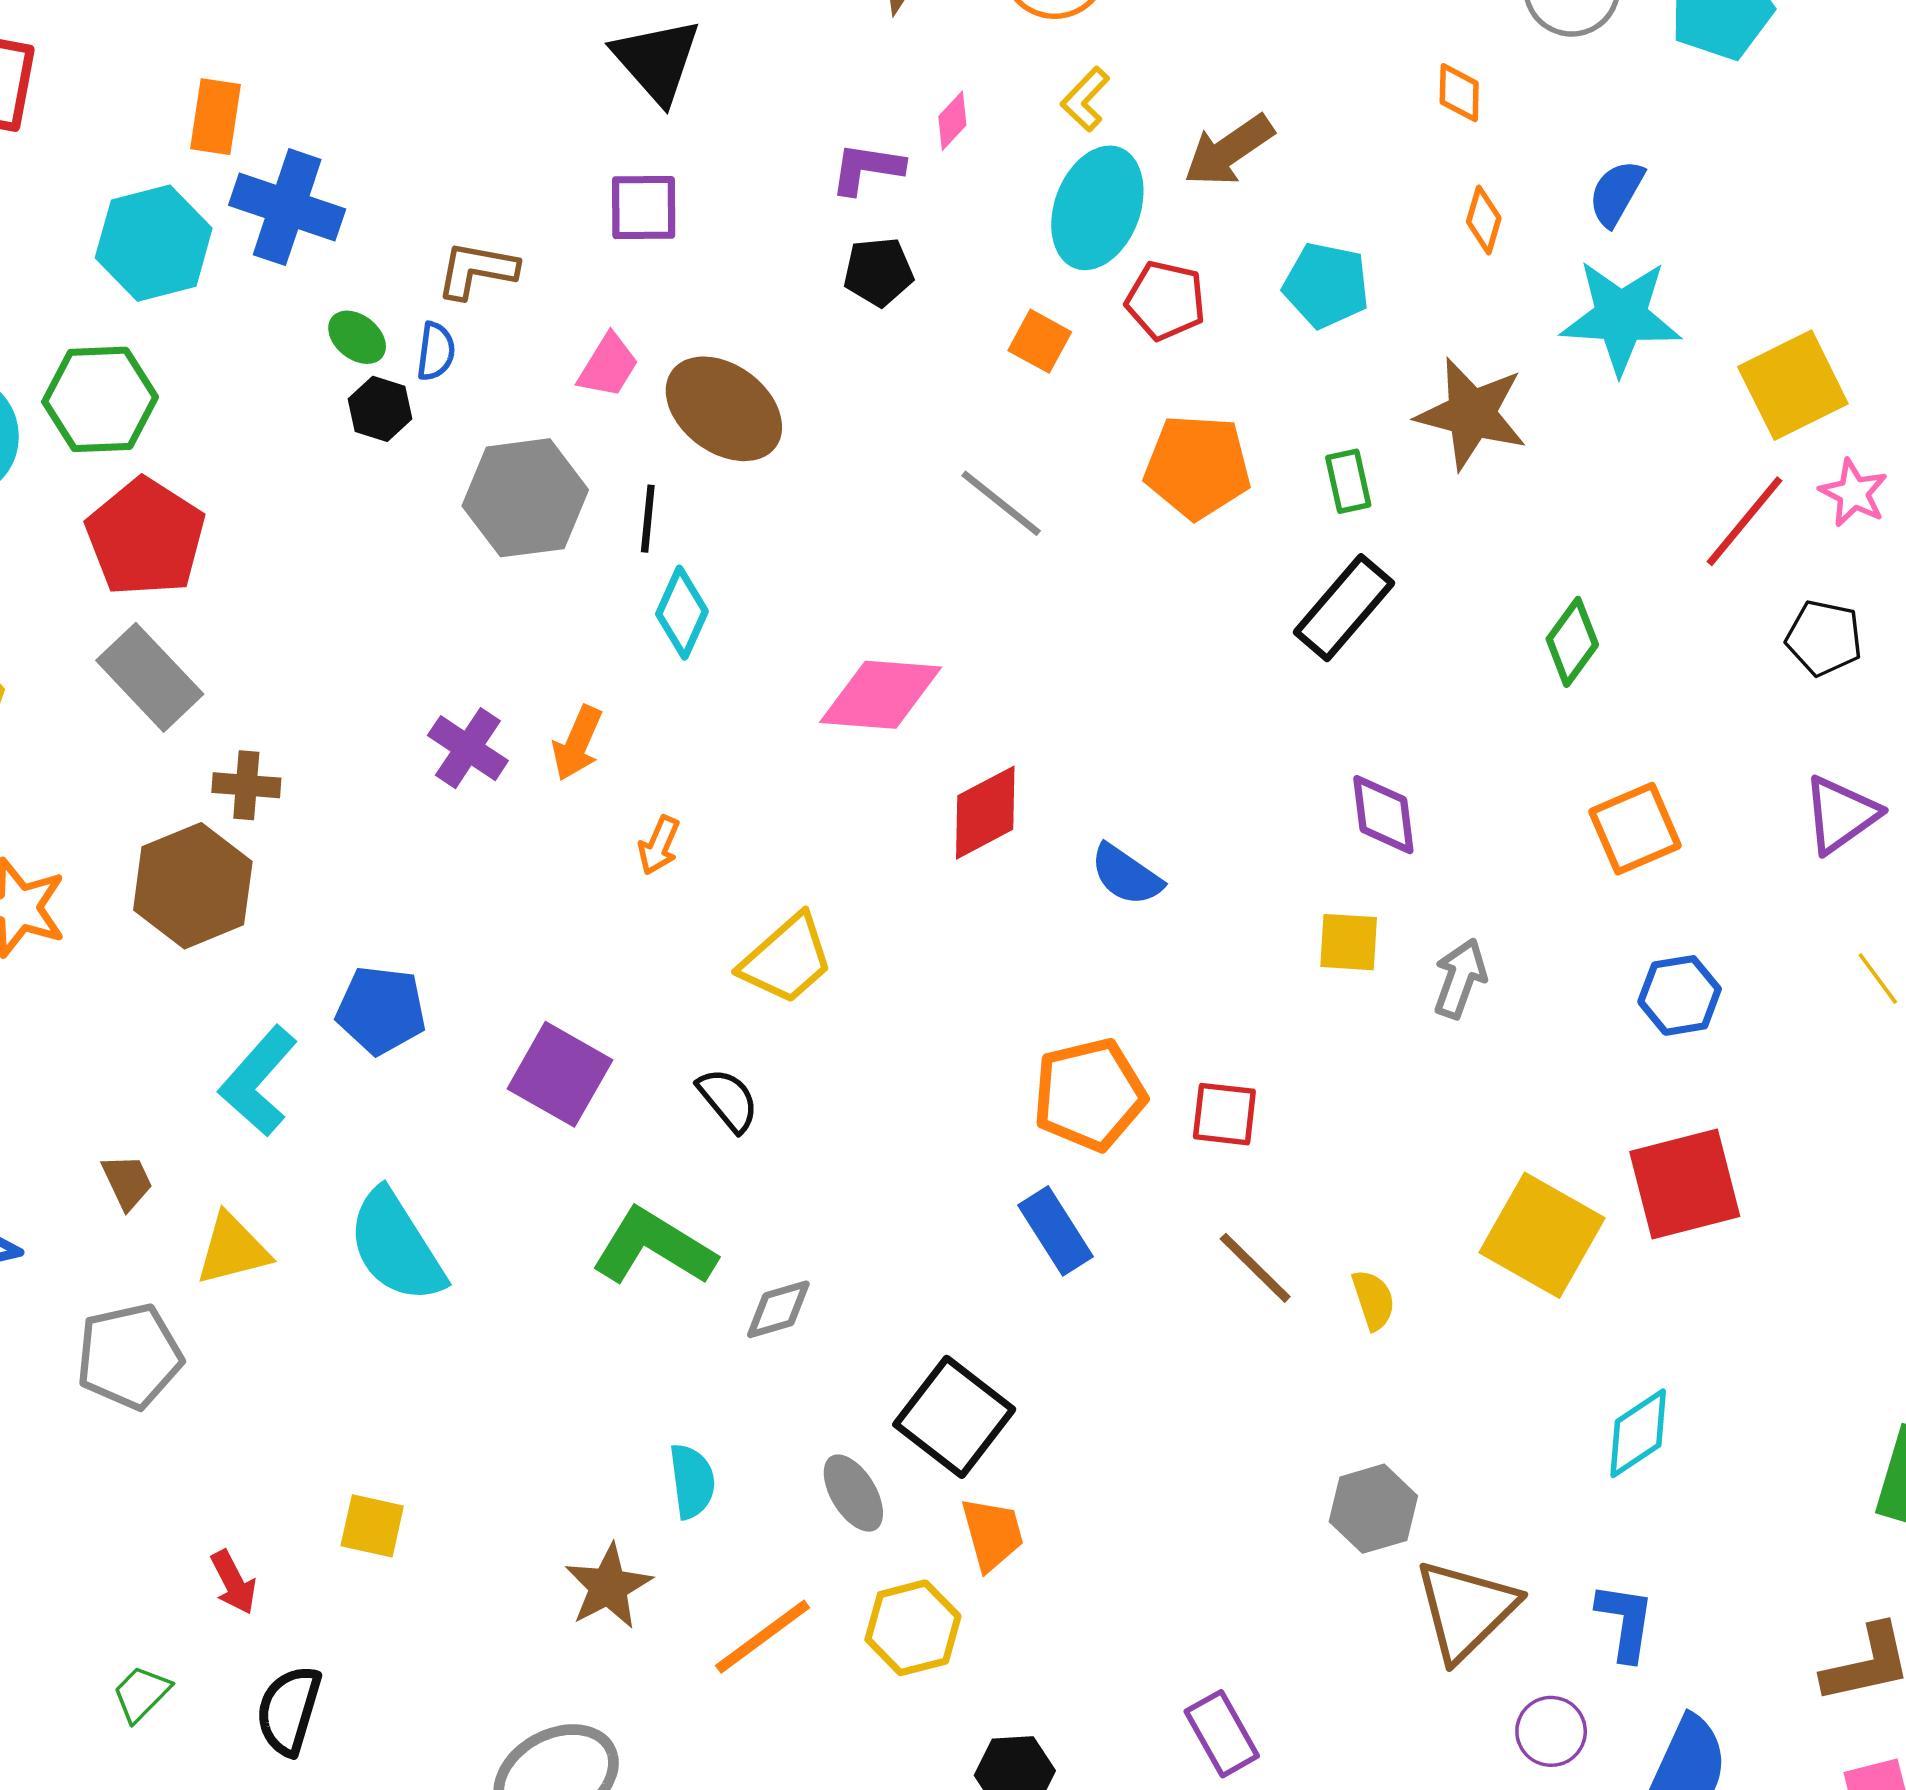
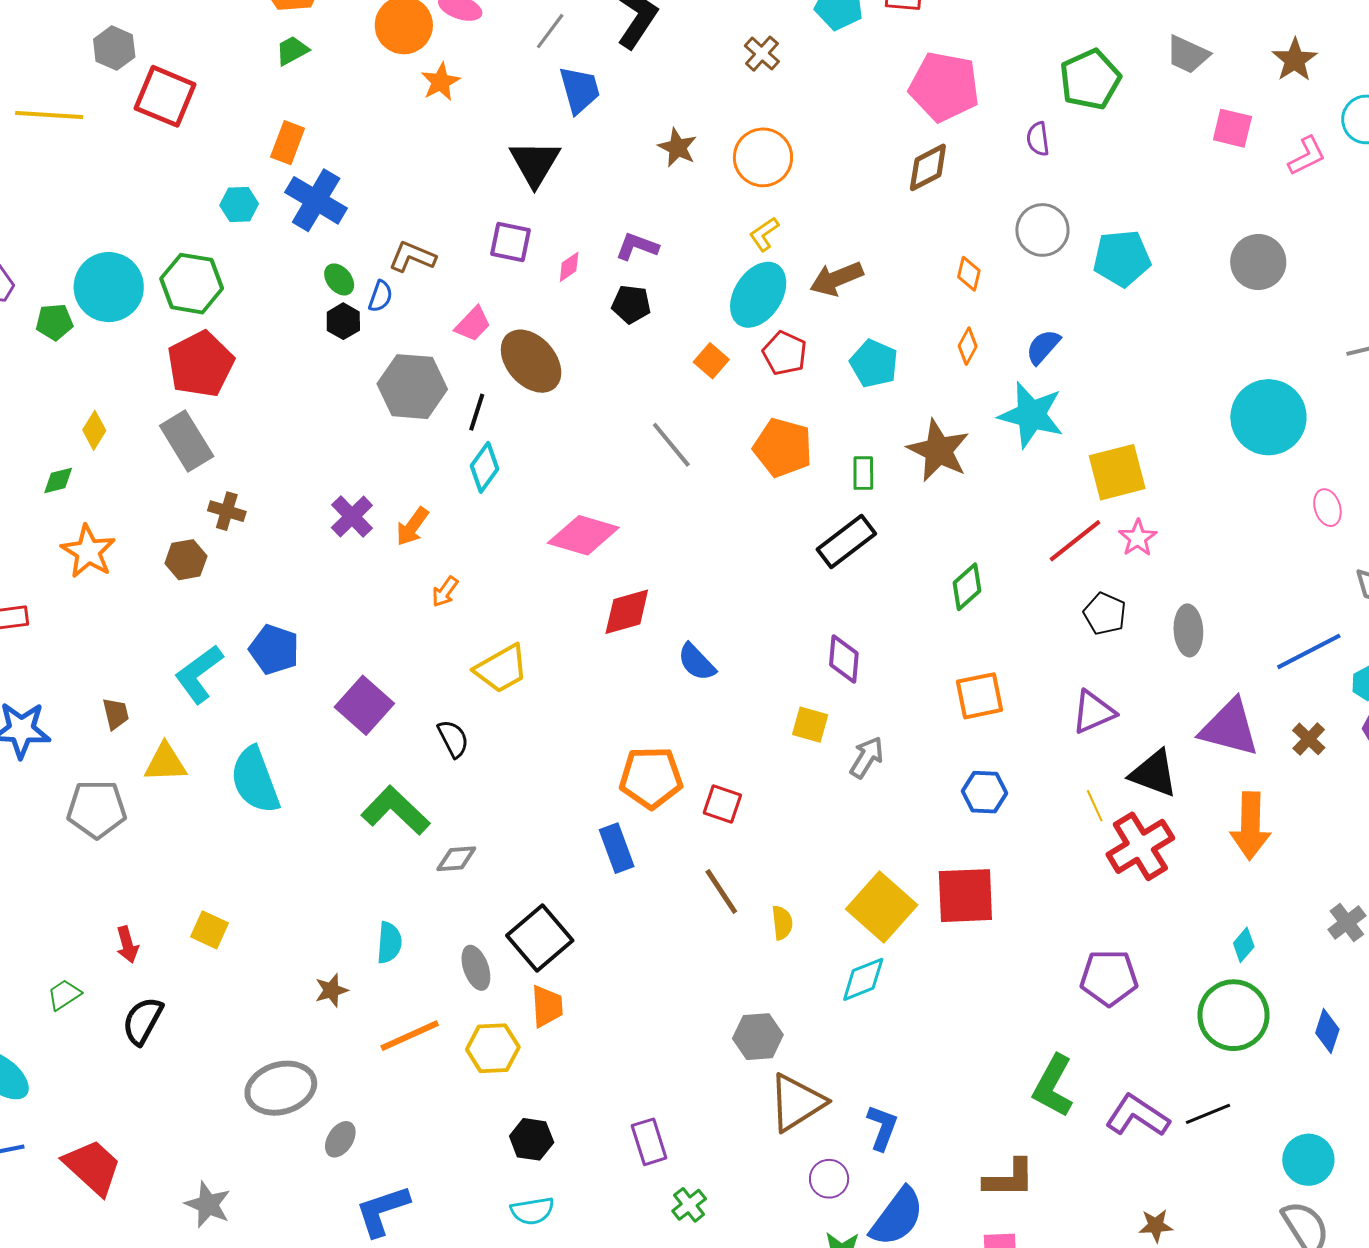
pink diamond: (952, 121) -> (569, 267), moved
cyan hexagon: (154, 243) -> (239, 204), size x0.6
brown hexagon: (193, 886) -> (186, 560), size x0.6
cyan diamond: (1638, 1433) -> (863, 979), moved
brown star: (608, 1586) -> (331, 990), size x0.7

